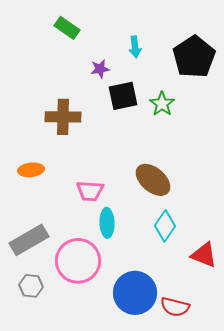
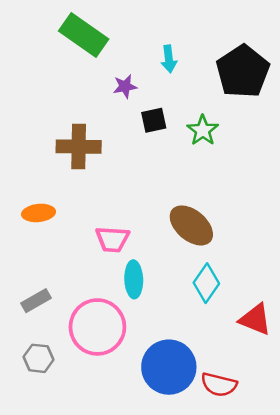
green rectangle: (67, 28) -> (84, 35), size x1.5
black square: (123, 96) -> (154, 120), size x0.7
gray rectangle: (29, 240) -> (36, 301), size x0.6

